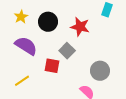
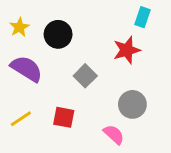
red star: (80, 27) -> (127, 50), moved, turned -30
red square: (52, 66) -> (64, 117), moved

